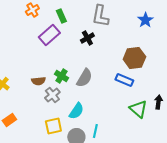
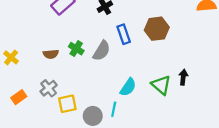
blue rectangle: (124, 80) -> (124, 34), moved, turned 48
gray cross: (52, 95) -> (49, 88), moved
cyan semicircle: (76, 111) -> (128, 87), moved

